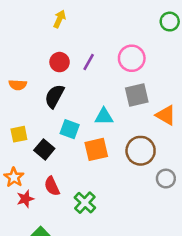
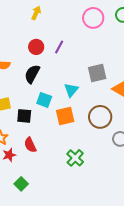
pink circle: (132, 58) -> (93, 18), moved
cyan triangle: (104, 117) -> (71, 90), turned -49
black square: (44, 149) -> (24, 116), turned -35
green cross: (85, 203) -> (75, 158), moved

